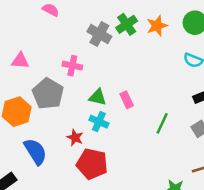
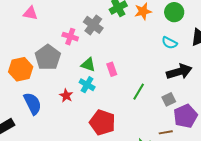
gray cross: (99, 34) -> (93, 25), moved
pink triangle: (20, 61) -> (30, 13), moved
red pentagon: (92, 164) -> (102, 122), moved

